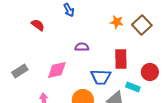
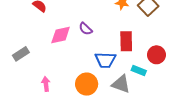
purple semicircle: (82, 47) -> (86, 29), turned -136
pink diamond: (57, 70) -> (61, 35), moved

